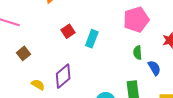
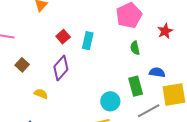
blue semicircle: (154, 68) -> (157, 72), moved, turned -42
purple diamond: (63, 76) -> (61, 68), moved

